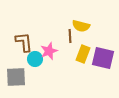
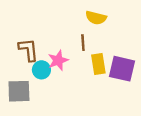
yellow semicircle: (81, 26) -> (96, 18), moved
yellow rectangle: (83, 54) -> (98, 64), turned -30

